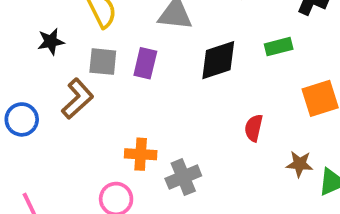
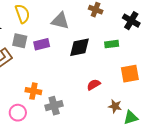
purple rectangle: (145, 63) -> (42, 44), turned 56
red semicircle: (254, 128) -> (94, 85), turned 40

